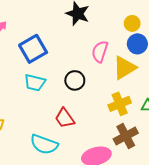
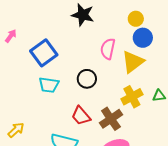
brown cross: (126, 136) -> (111, 119), moved

